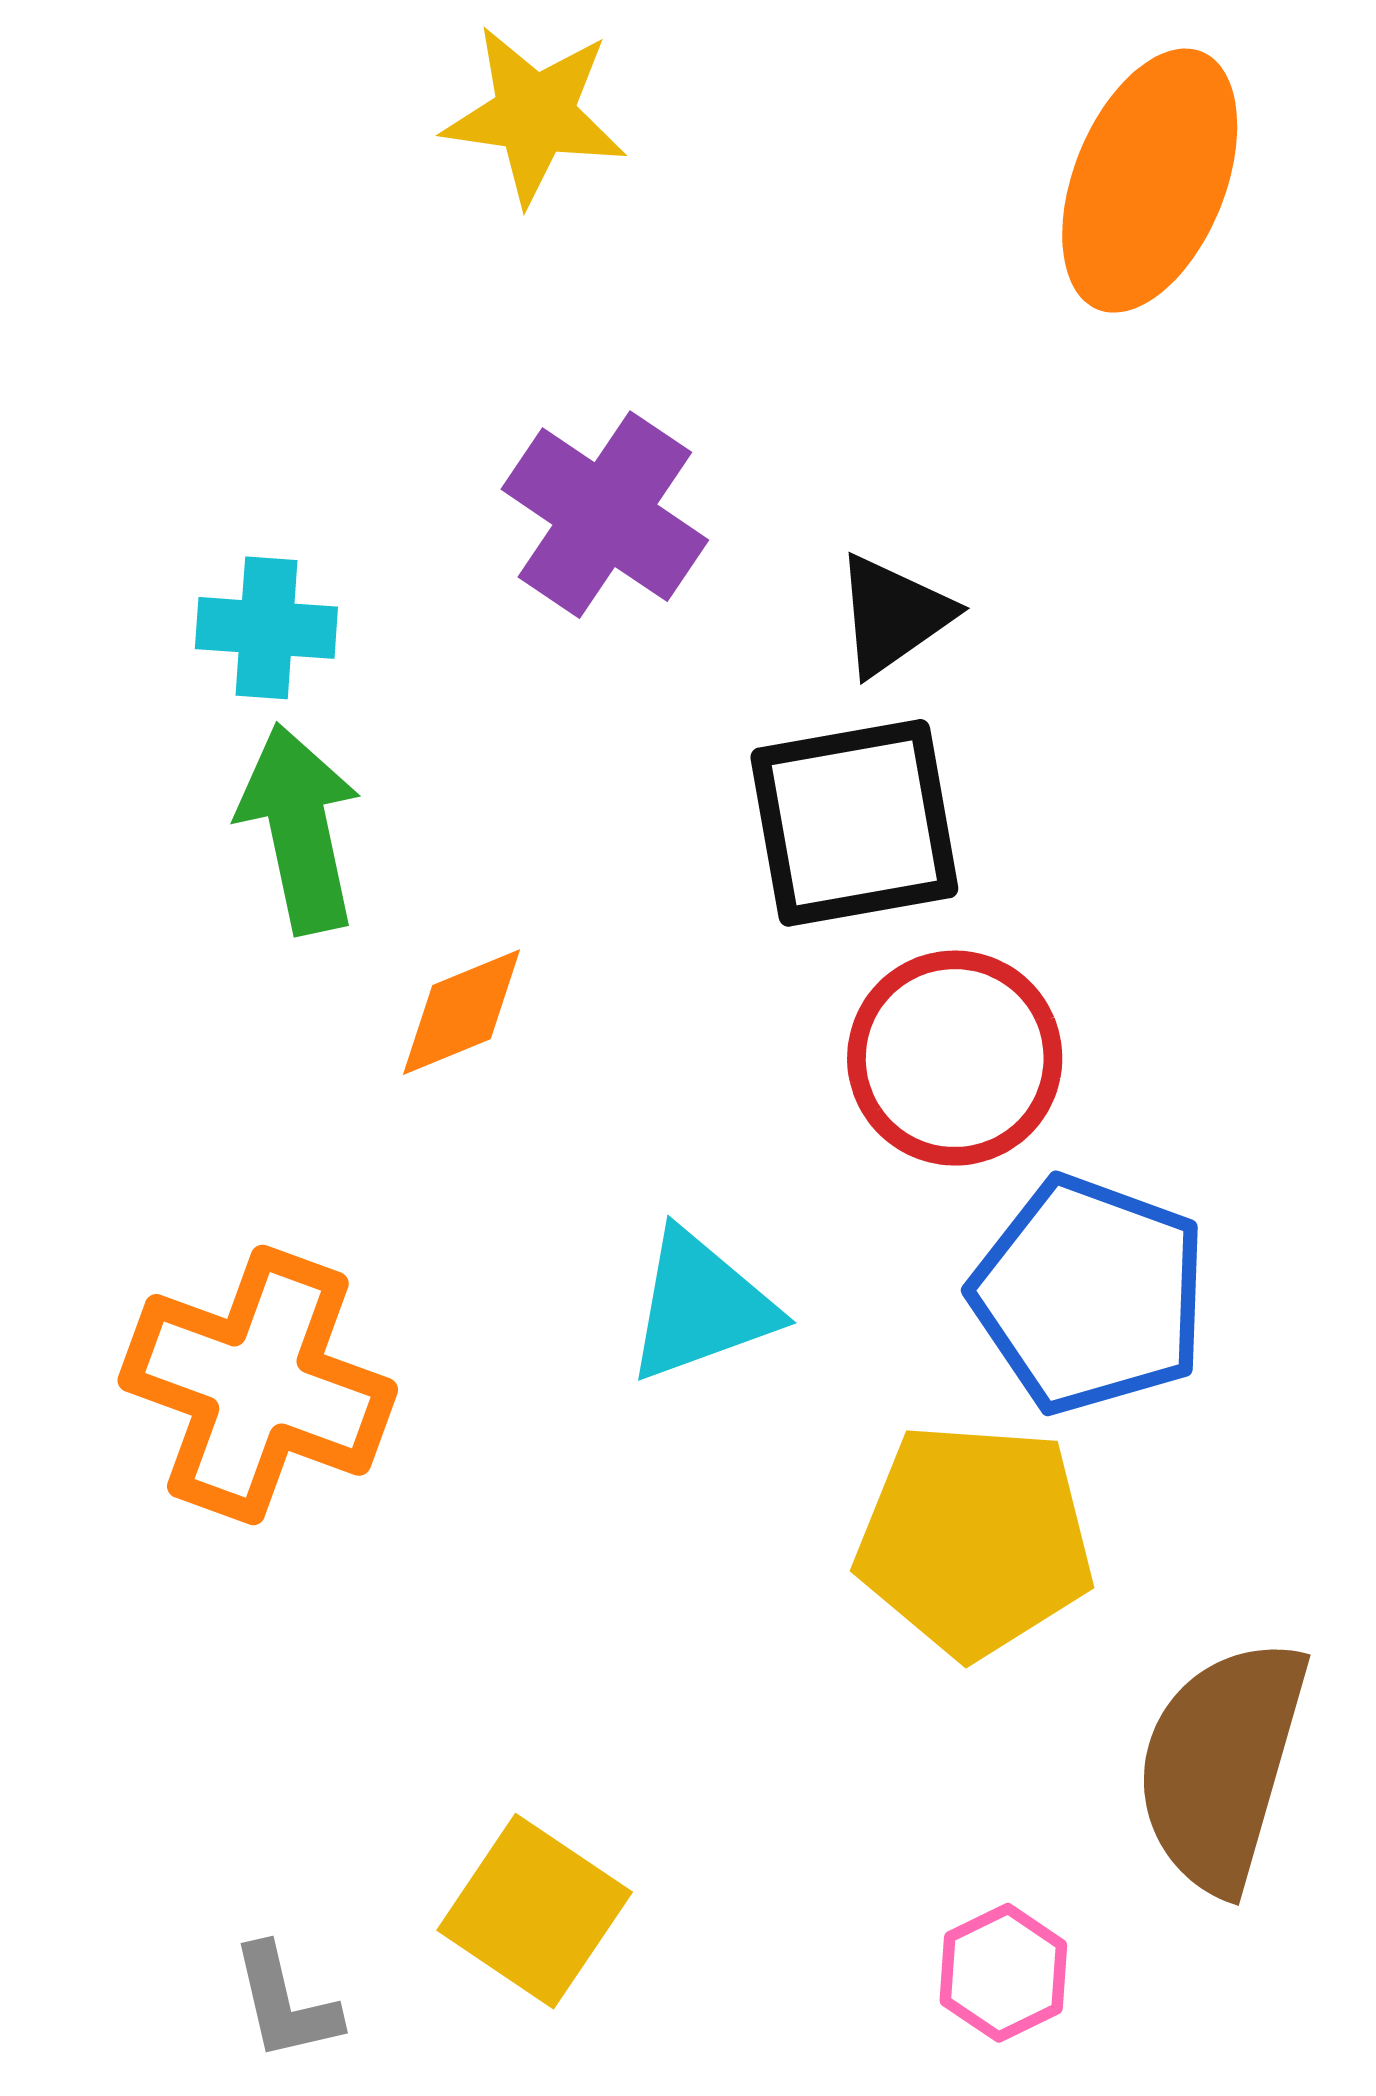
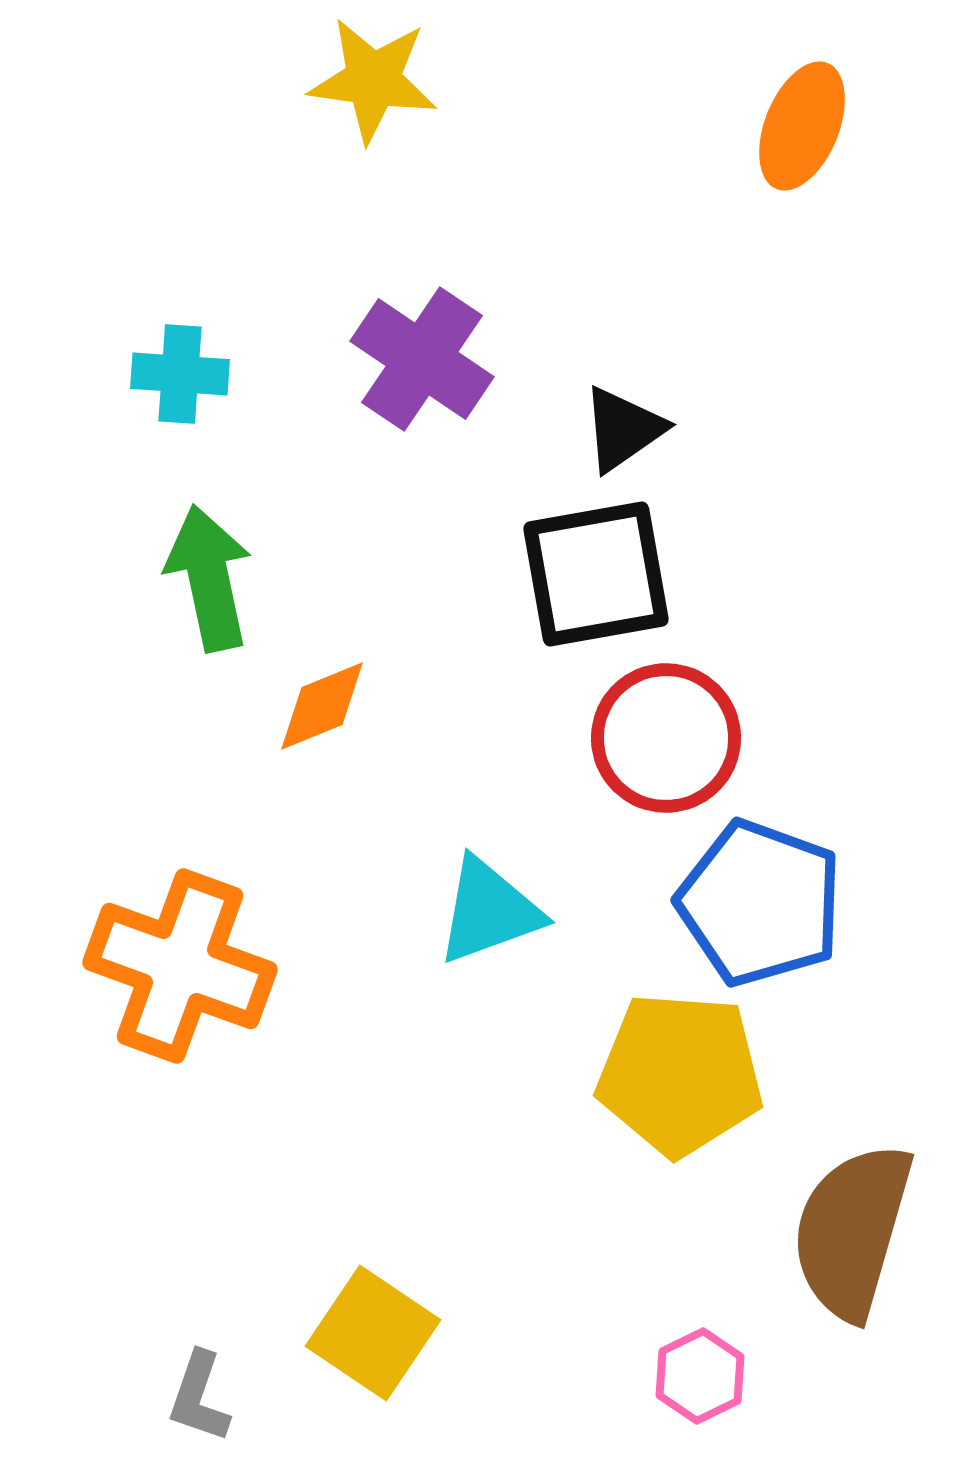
orange ellipse: (1150, 181) -> (802, 126), size x0.7
cyan cross: (266, 628) -> (180, 374), moved
gray L-shape: (285, 2003) -> (199, 1397), turned 32

